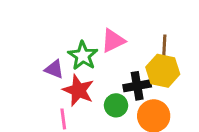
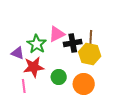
black cross: (137, 86) -> (73, 43), moved
red star: (78, 90) -> (34, 67), turned -30

